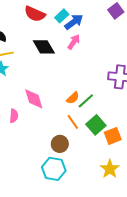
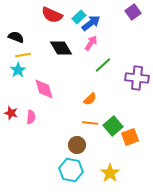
pink diamond: (34, 99) -> (44, 89), moved
green line: (86, 101) -> (103, 65), moved
orange line: (73, 122) -> (90, 123), turned -49
yellow star: (110, 169) -> (110, 173), moved

